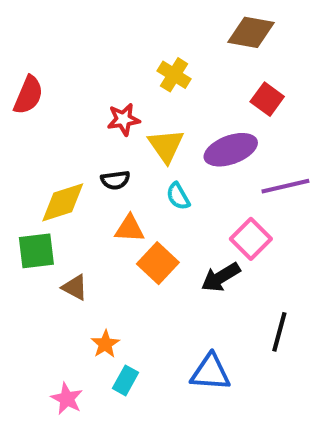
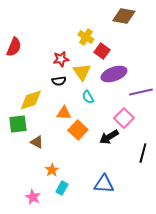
red square: (267, 99) -> (102, 51), moved
black semicircle: (115, 180) -> (59, 81), moved
black line: (279, 332) -> (143, 153), moved

